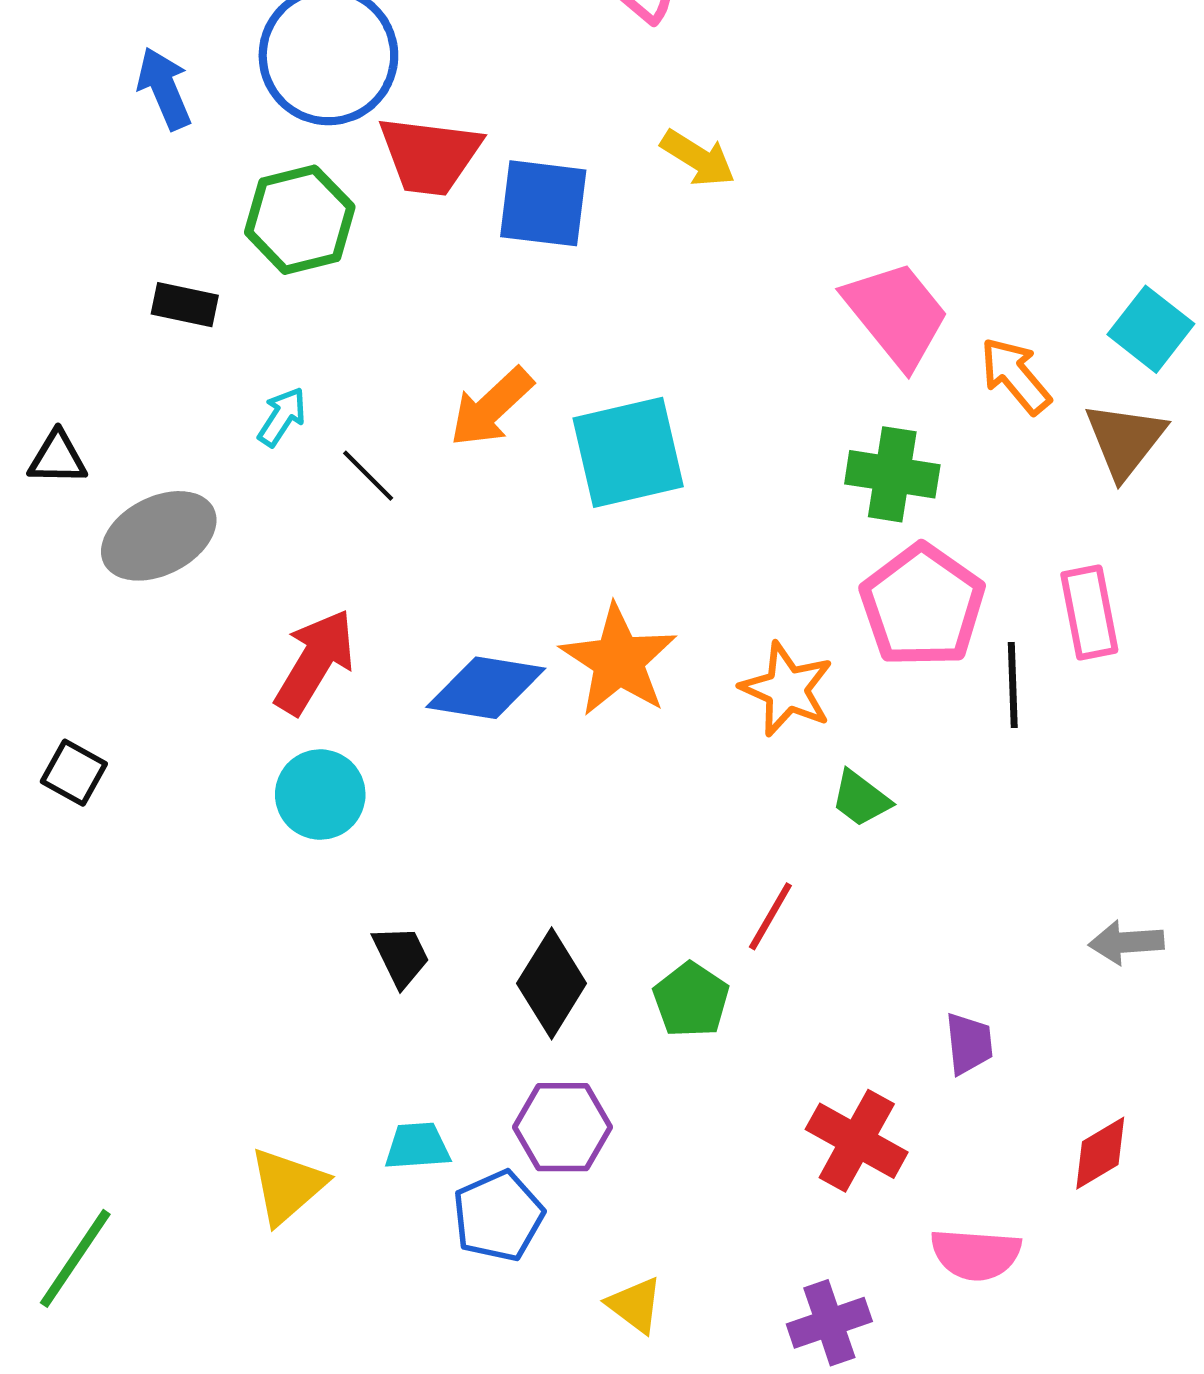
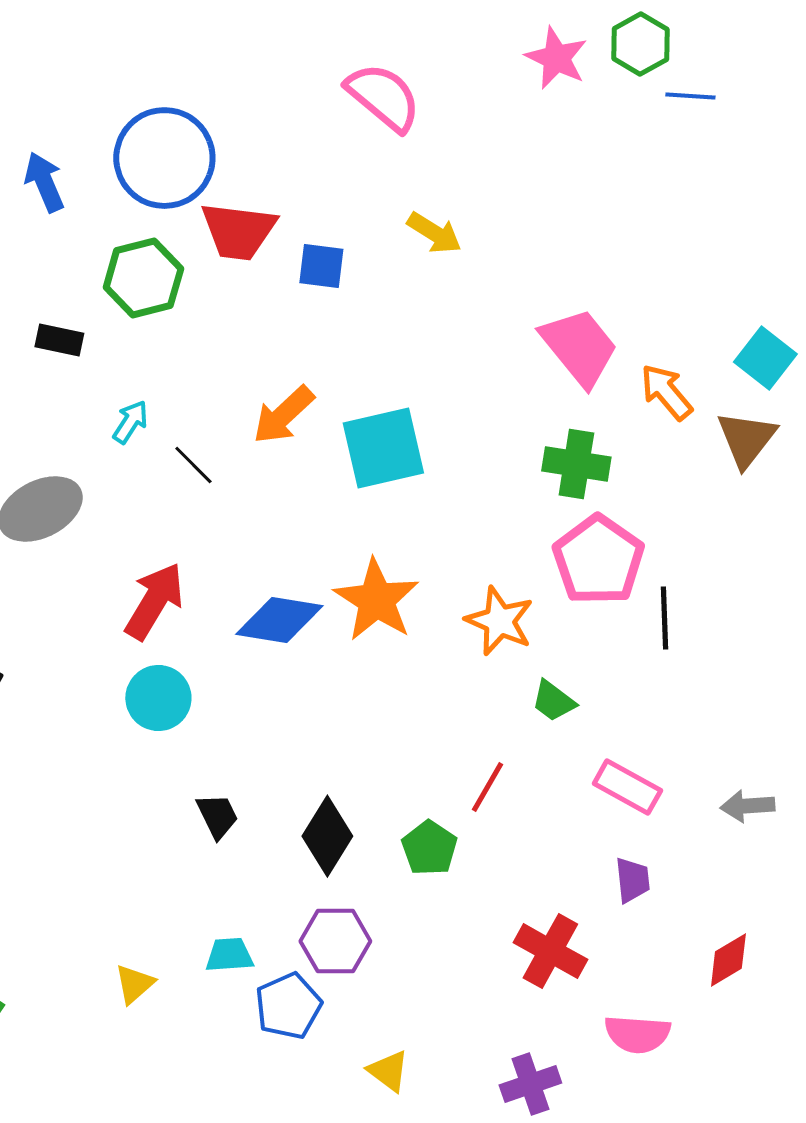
blue square: (543, 203) -> (321, 266), size x0.7
pink rectangle: (1089, 612) -> (627, 787), moved, turned -50
yellow triangle: (287, 1186) -> (134, 984), size x0.7

